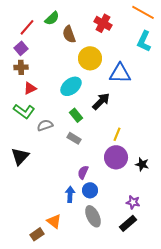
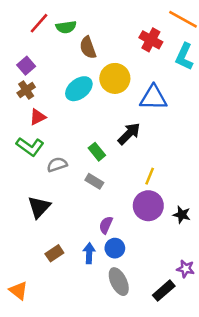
green semicircle: (52, 18) -> (66, 27), turned 35
red cross: (103, 23) -> (151, 40), moved
red line: (27, 27) -> (39, 23), moved
brown cross: (21, 67) -> (26, 90), turned -32
cyan ellipse: (71, 86) -> (79, 89), moved
black triangle: (20, 156) -> (39, 207), moved
purple star: (133, 202) -> (186, 269), moved
orange triangle: (54, 221) -> (18, 291), moved
brown rectangle: (37, 234) -> (54, 253), moved

